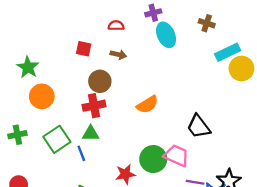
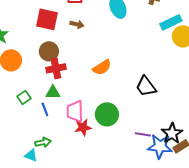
red square: (84, 49) -> (47, 19), size x1.6
brown circle: (100, 81) -> (49, 51), moved
green square: (57, 139) -> (24, 97), size x0.6
pink trapezoid: (176, 156) -> (75, 111), moved, turned -115

